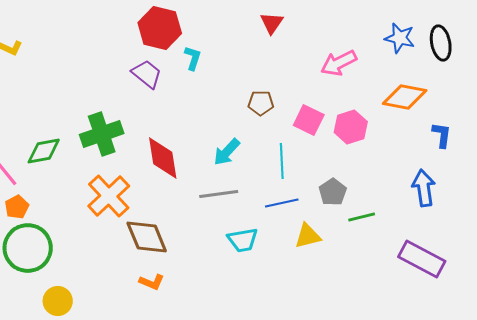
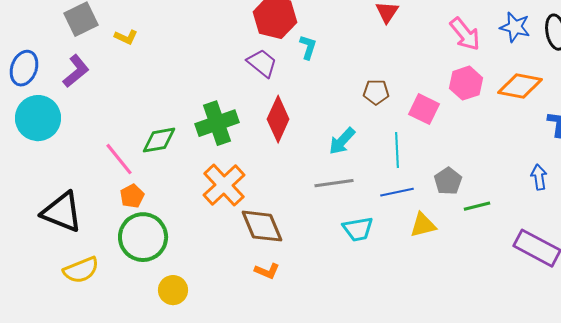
pink arrow: (339, 63) -> (465, 34), moved, turned -102
pink hexagon: (351, 127) -> (466, 83), moved
red diamond: (163, 158) -> (278, 119), moved, turned 33
blue arrow: (424, 188) -> (539, 177), size x0.7

